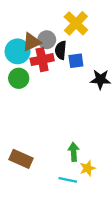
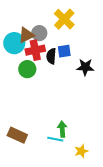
black semicircle: (61, 50) -> (51, 56), moved
green circle: (19, 78) -> (27, 69), moved
yellow star: (88, 168) -> (81, 151), moved
cyan line: (68, 180) -> (55, 139), moved

